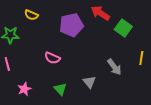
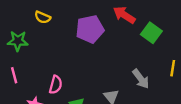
pink semicircle: (52, 58) -> (56, 85), moved, turned -98

